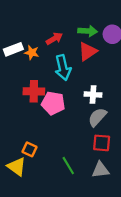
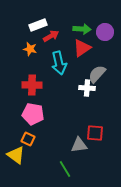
white rectangle: (13, 49) -> (38, 25), moved
pink pentagon: (53, 103) -> (33, 114), moved
gray semicircle: (97, 117) -> (97, 74), moved
green line: (68, 166) -> (65, 169), moved
gray triangle: (101, 170) -> (79, 145), moved

